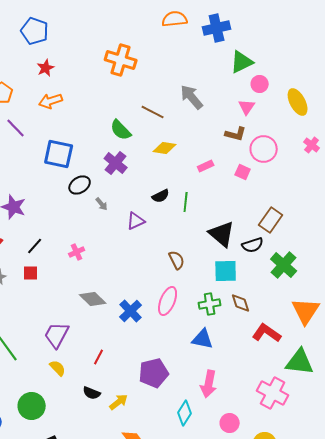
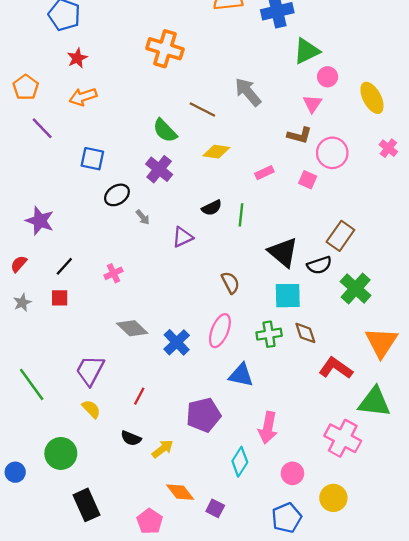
blue square: (59, 154) -> (92, 159), size x0.7
blue triangle: (203, 339) -> (241, 375), moved

